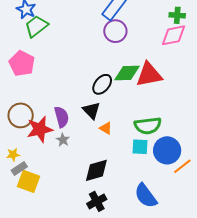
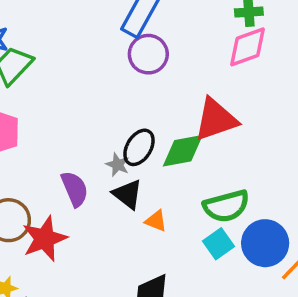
green diamond: (127, 73) -> (183, 151), moved
purple semicircle: (62, 117) -> (75, 189), moved
gray star: (63, 140) -> (118, 165), moved
cyan square: (140, 147) -> (218, 244), turned -30

